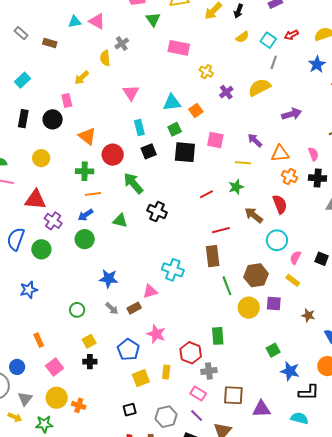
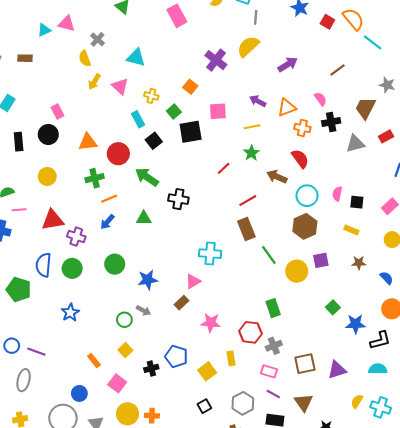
pink rectangle: (179, 48) -> (177, 16), moved, turned 65
yellow cross: (206, 72) -> (151, 96), moved
yellow arrow: (82, 78) -> (94, 82), moved
purple cross: (226, 92) -> (216, 60), size x1.5
cyan triangle: (172, 102) -> (136, 58), moved, turned 36
orange triangle: (87, 136) -> (88, 142), turned -30
green circle: (85, 239) -> (115, 264), moved
pink semicircle: (295, 257) -> (337, 194), moved
brown hexagon: (256, 275) -> (305, 226), moved
yellow rectangle: (293, 280) -> (351, 230), moved
gray arrow: (112, 308) -> (143, 311), moved
yellow square: (89, 341) -> (125, 350), moved
blue pentagon: (128, 350) -> (176, 357), moved

